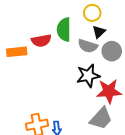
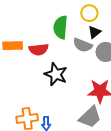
red semicircle: (41, 41) -> (39, 49), moved
black star: (88, 76) -> (56, 74), moved, turned 30

